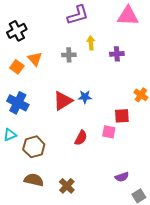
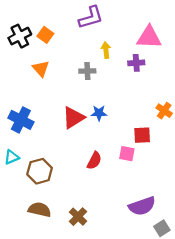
pink triangle: (128, 16) -> (149, 37), moved
gray cross: (69, 55) -> (87, 71), moved
orange square: (17, 67) -> (45, 35), moved
purple semicircle: (122, 177) -> (142, 206), size x1.6

